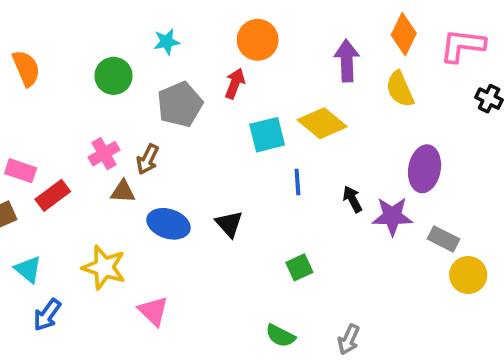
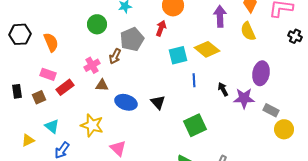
orange semicircle: (26, 68) -> (51, 42), moved
brown arrow: (148, 159) -> (115, 56), moved
green square: (299, 267) -> (195, 125), size x1.6

